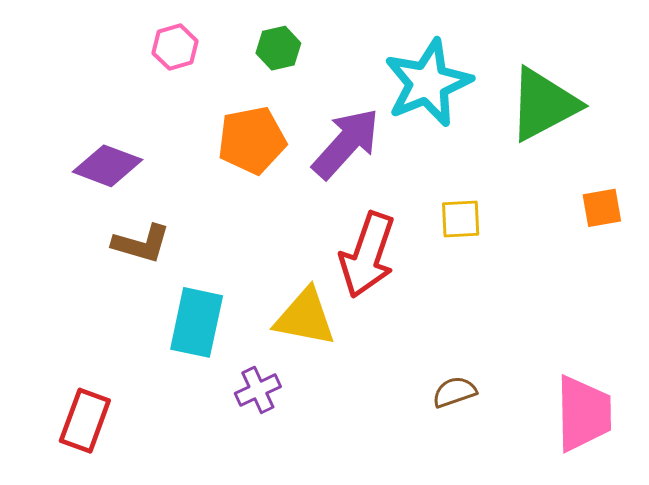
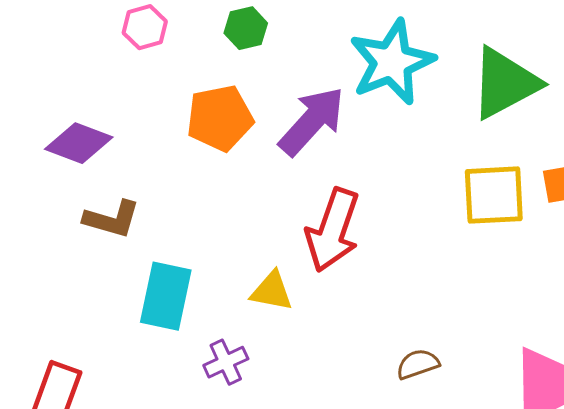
yellow square: (461, 219) -> (494, 195), moved, size x1.6
yellow triangle: (305, 317) -> (272, 291), size x0.7

